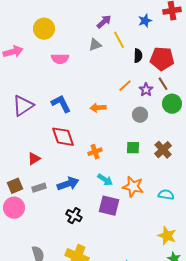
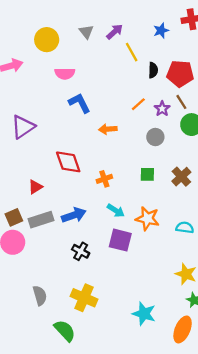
gray triangle: (95, 45) -> (86, 32), moved, turned -48
blue L-shape: (61, 104) -> (79, 103), moved
gray rectangle: (39, 188) -> (41, 220), size x1.5

